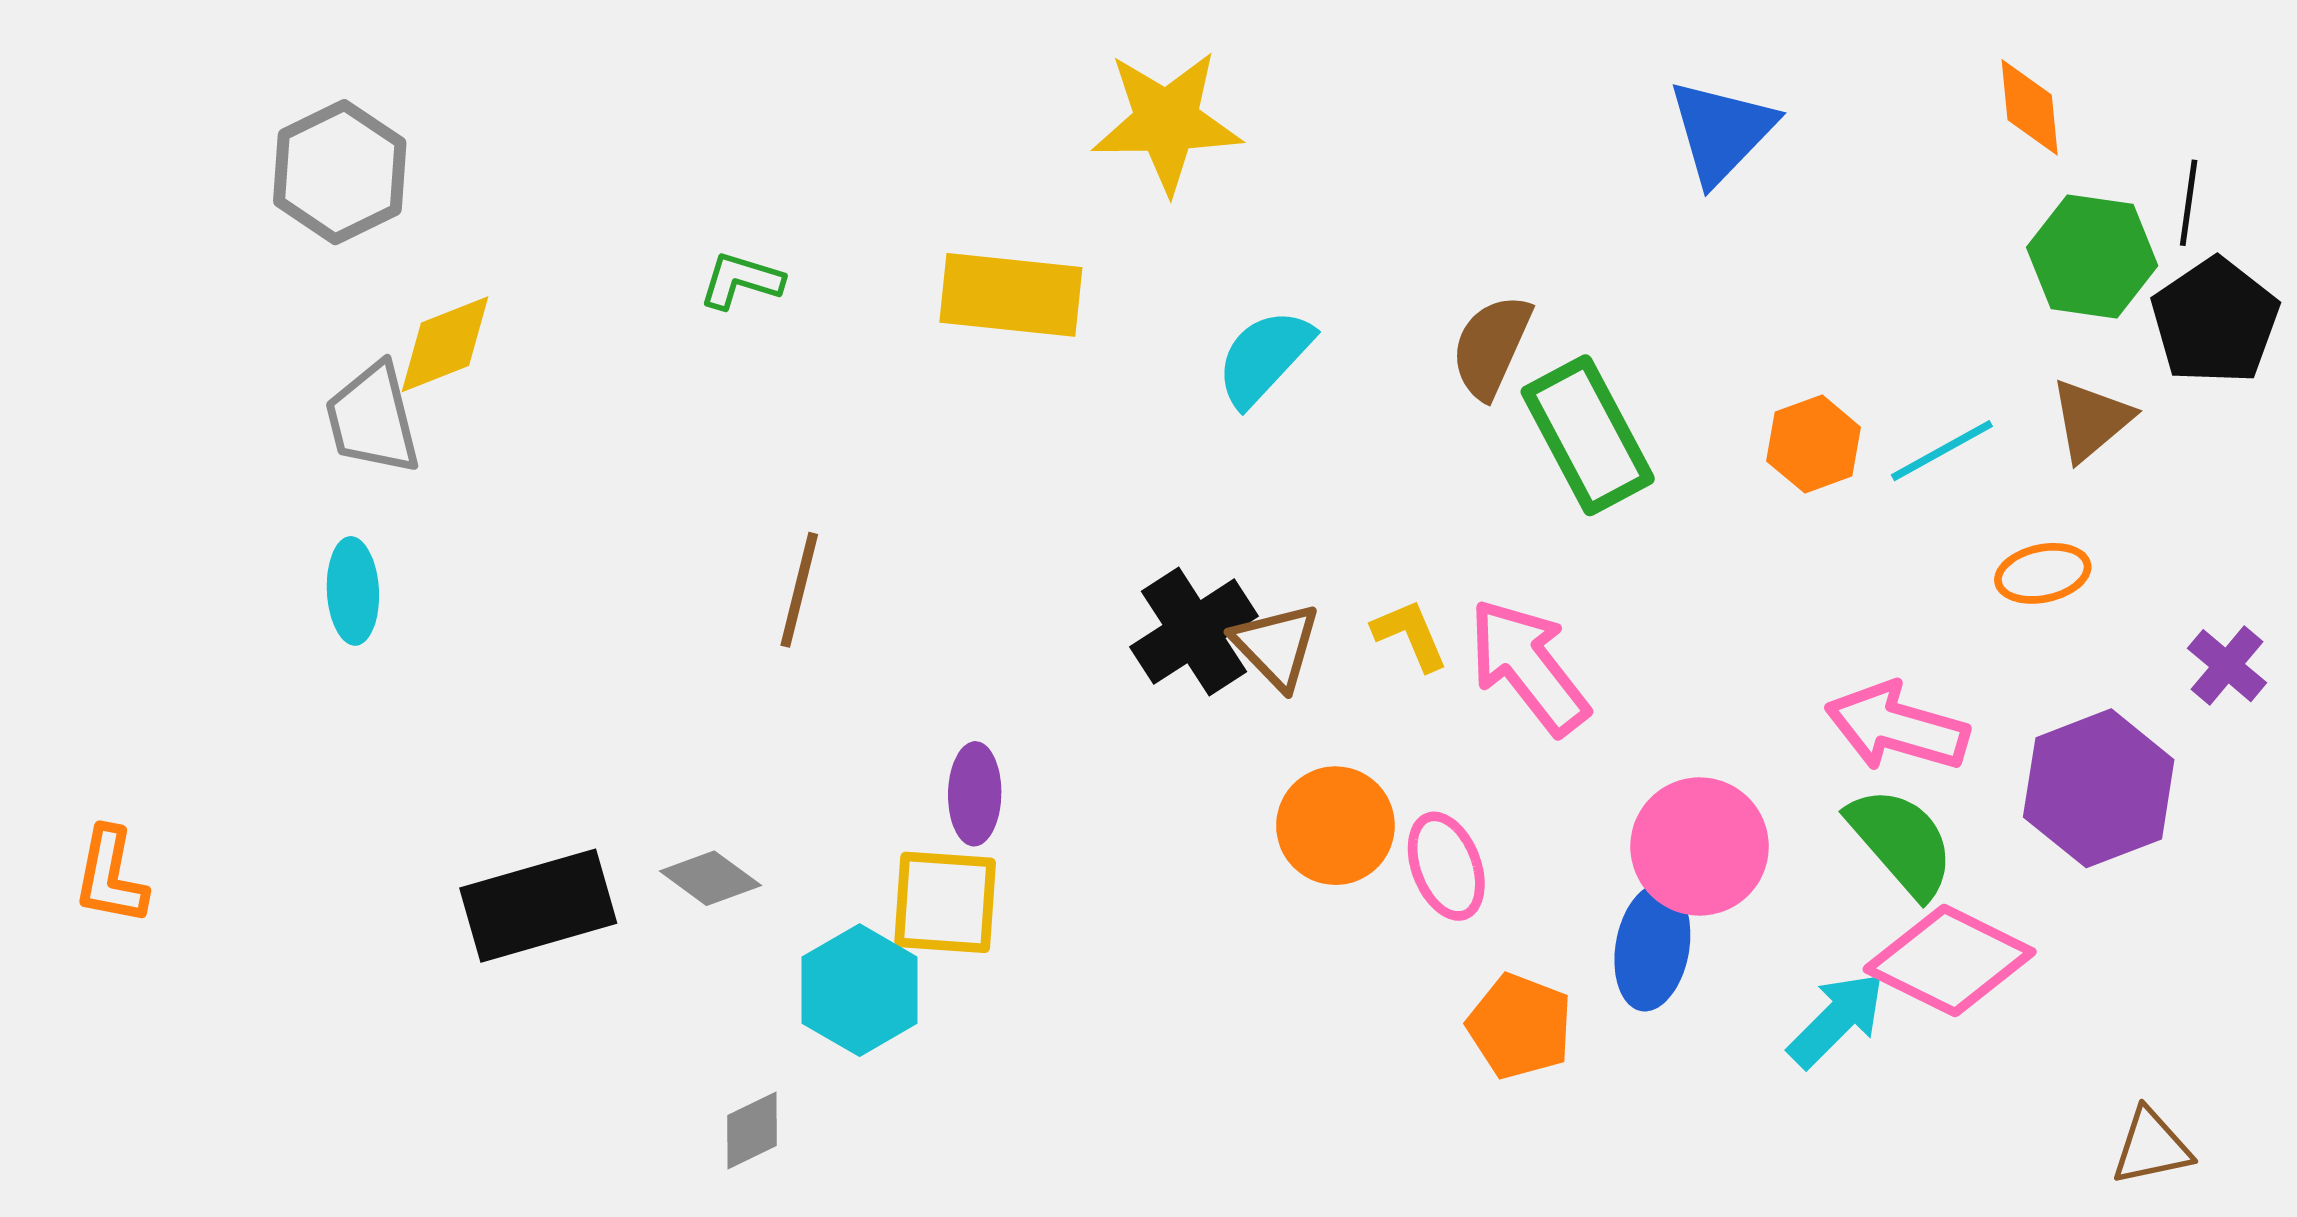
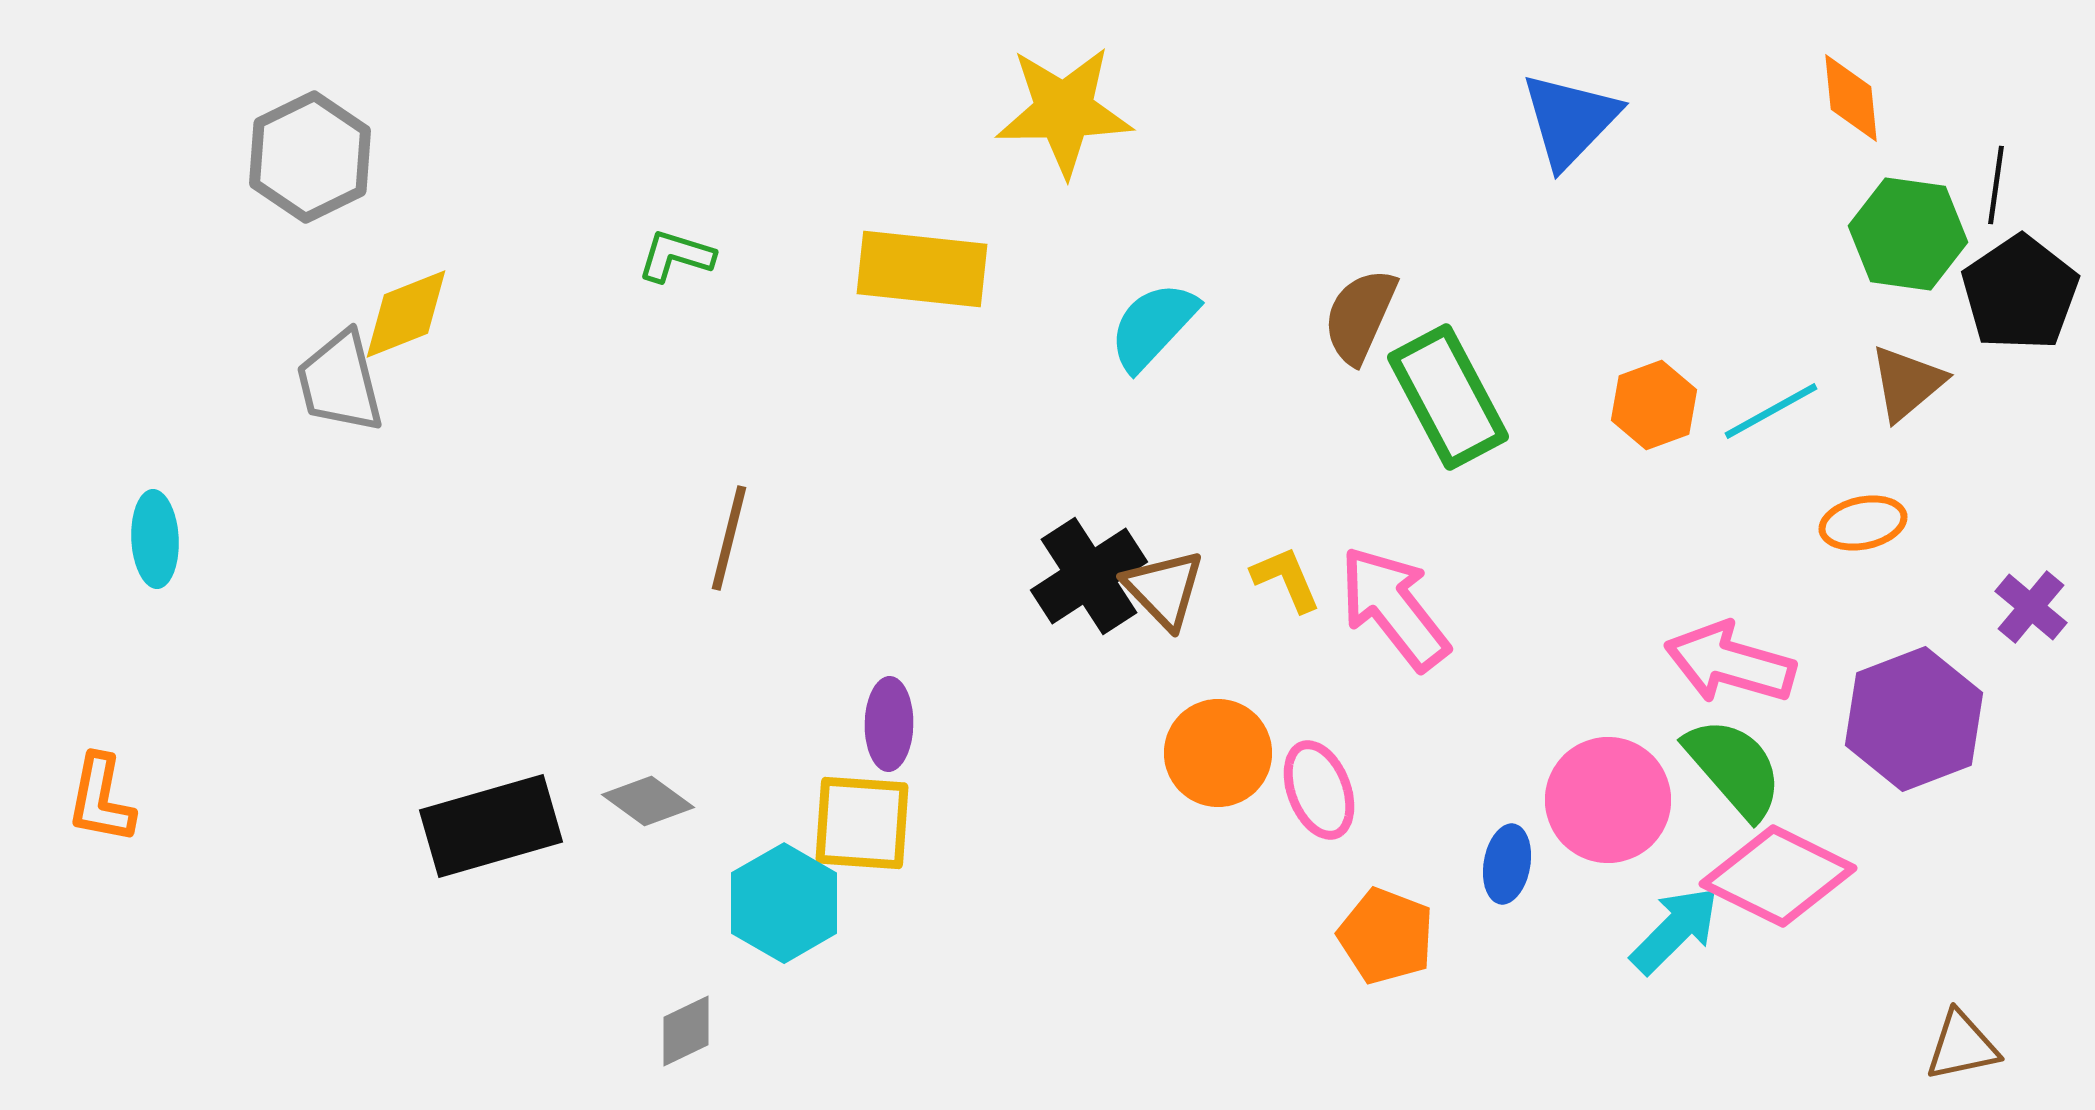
cyan ellipse: (353, 591) -> (155, 539), moved
pink circle: (1700, 846) -> (1608, 800), moved
blue ellipse: (1652, 947) -> (1507, 864), size x0.7

